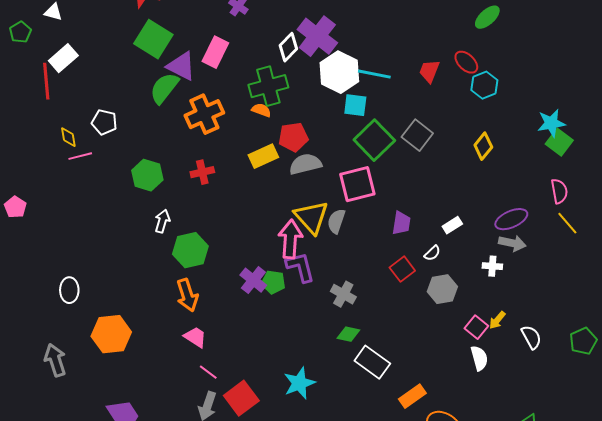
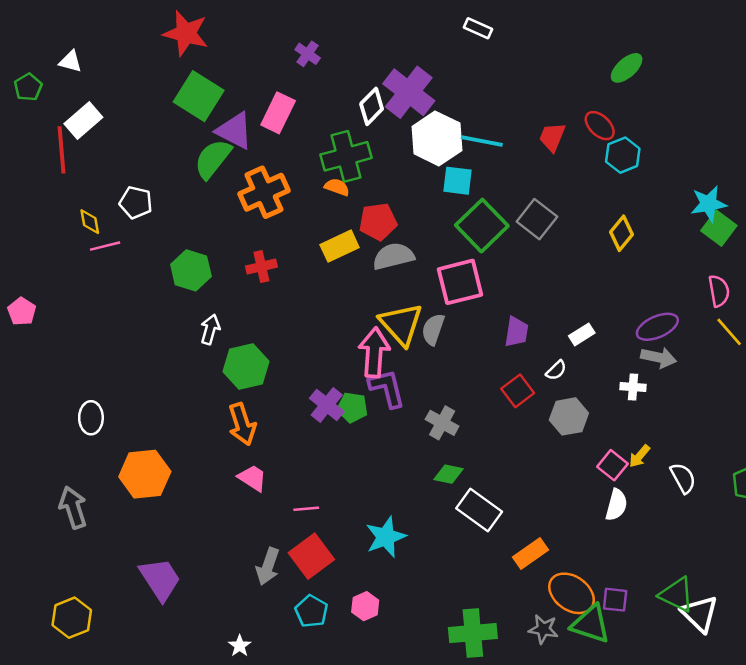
white semicircle: (479, 358) -> (616, 505), turned 30
pink line: (208, 372) -> (306, 509), moved, turned -42

